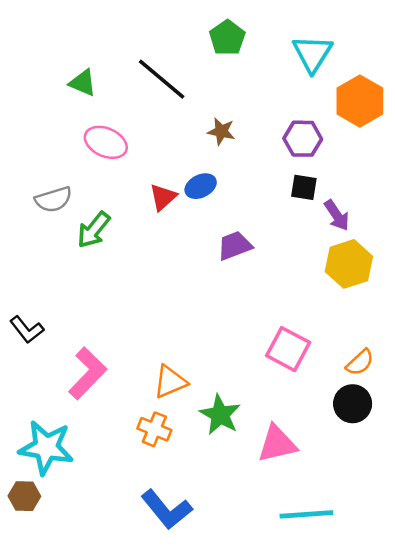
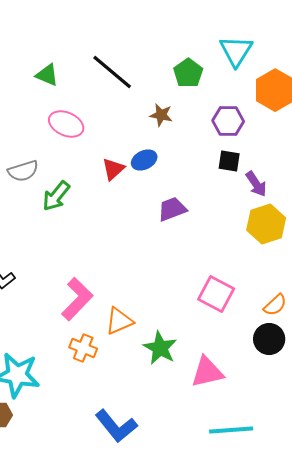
green pentagon: (227, 38) -> (188, 73), moved
pink L-shape: (88, 373) -> (77, 299), moved
orange cross: (154, 429) -> (83, 348), moved

